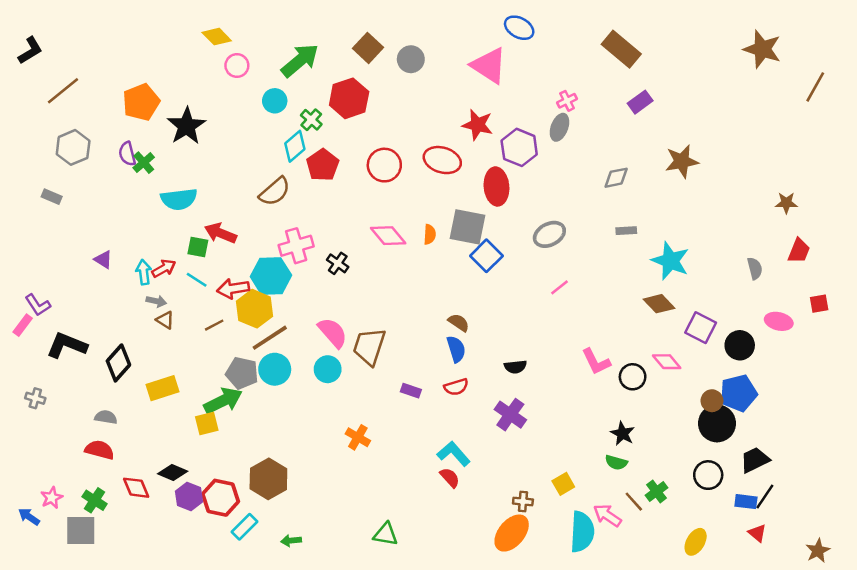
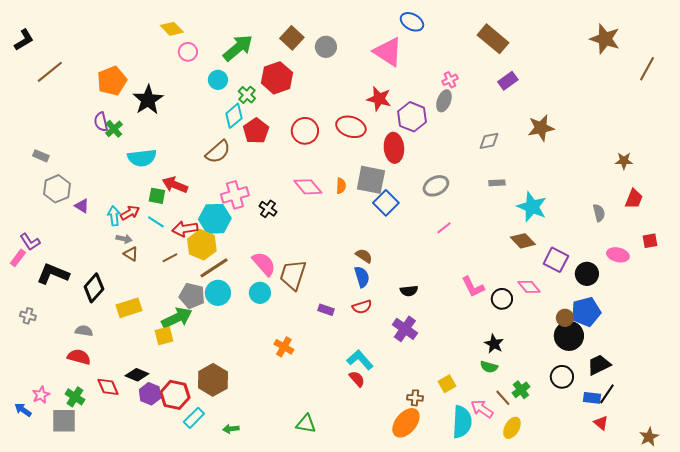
gray hexagon: (73, 147) -> (57, 189), moved
yellow ellipse: (696, 542) -> (512, 428), moved

